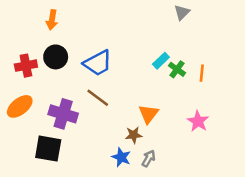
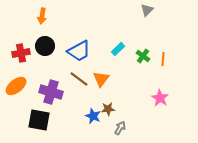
cyan rectangle: (161, 61) -> (118, 49), moved
orange triangle: (149, 114) -> (101, 79), moved
blue star: (121, 157) -> (93, 116), moved

